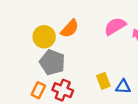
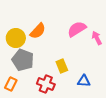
yellow rectangle: (103, 81) -> (62, 66), moved
red cross: (63, 90) -> (46, 84), moved

